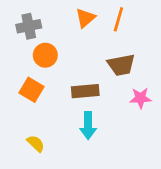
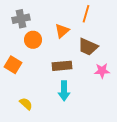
orange triangle: (85, 18) -> (62, 31), moved
brown trapezoid: (121, 65) -> (88, 47), turned 35
orange square: (32, 90) -> (13, 65), moved

